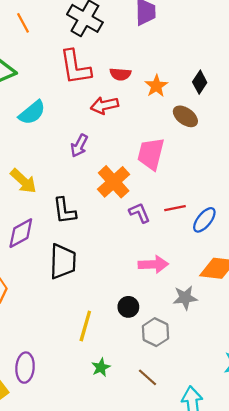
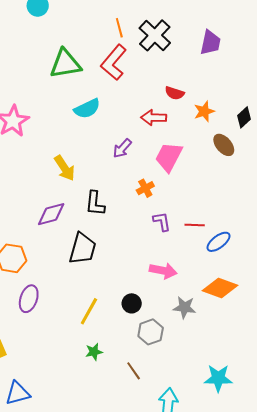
orange line: (23, 23) -> (119, 28), moved
red L-shape: (75, 67) -> (114, 62), moved, turned 36
pink trapezoid: (151, 154) -> (169, 157), moved
orange cross: (114, 182) -> (145, 188), size x0.6
purple ellipse: (25, 368) -> (29, 299), moved

